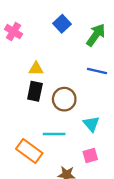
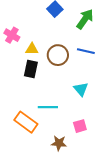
pink cross: (14, 32) -> (12, 35), moved
brown circle: (64, 99) -> (58, 55), moved
cyan triangle: (91, 124) -> (81, 89), moved

